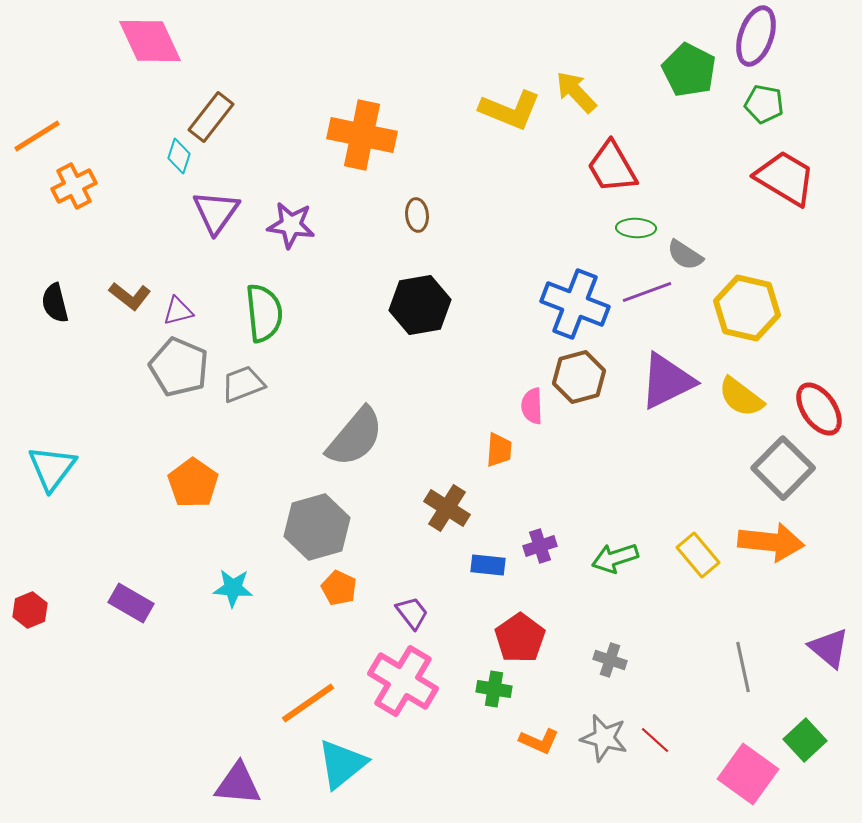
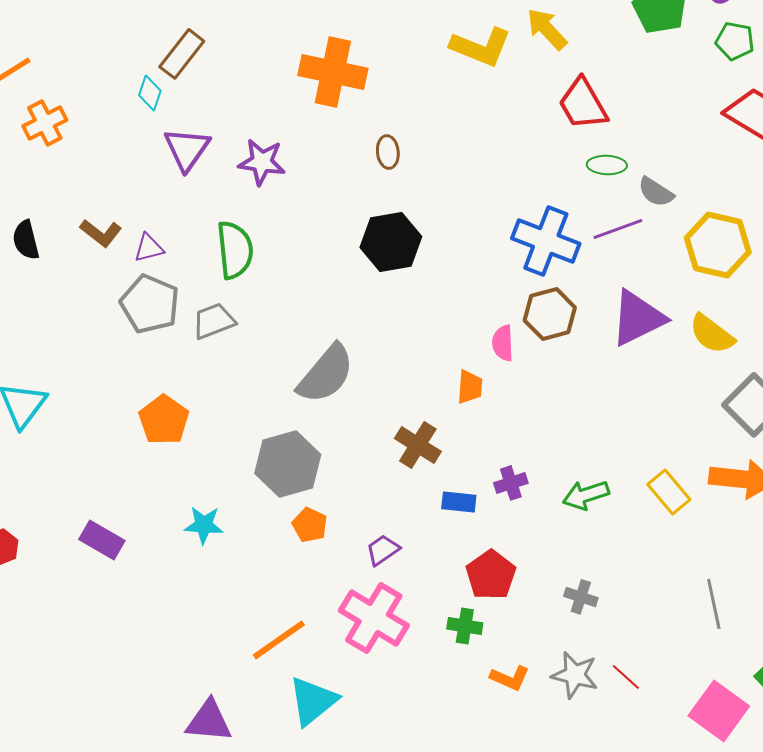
purple trapezoid: (412, 613) -> (383, 550), turned -87

